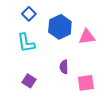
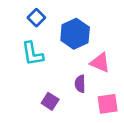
pink triangle: (87, 37) -> (100, 63), moved, turned 30
purple square: (29, 81) -> (50, 101), moved

